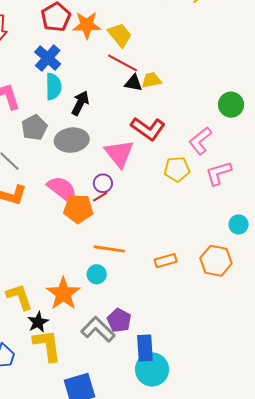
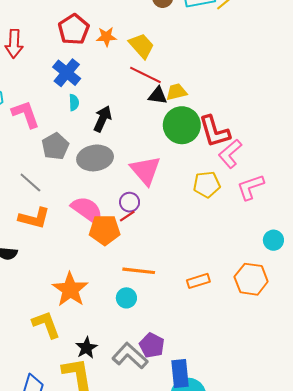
orange star: (87, 25) -> (106, 37), size x0.7
cyan semicircle: (53, 87) -> (74, 102), size x0.6
green circle: (231, 105) -> (182, 125), moved, size x1.4
red L-shape: (148, 129) -> (214, 131), moved, turned 40
orange star: (63, 294) -> (70, 290), moved
black star: (38, 322) -> (86, 348), moved

